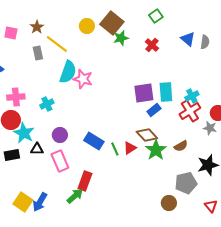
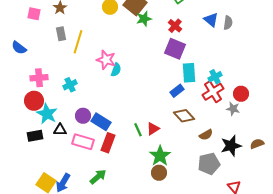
yellow line: (57, 44) -> (78, 42), moved, turned 70
cyan semicircle: (68, 72) -> (116, 70), moved, size x0.6
purple square: (144, 93) -> (175, 49), moved, turned 30
brown diamond: (147, 135) -> (184, 116), moved
blue rectangle: (94, 141) -> (101, 122), moved
brown semicircle: (181, 146) -> (206, 135), moved
green star: (156, 150) -> (160, 156), moved
pink rectangle: (60, 161) -> (83, 142), turned -50
red rectangle: (85, 181) -> (108, 143), moved
brown circle: (169, 203) -> (159, 173), moved

